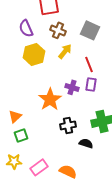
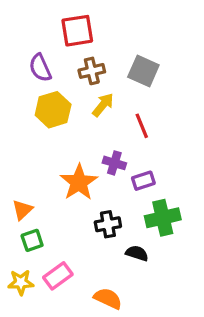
brown cross: (58, 30) -> (92, 71), turned -35
purple rectangle: (91, 84) -> (143, 181), moved, turned 64
pink rectangle: (39, 167) -> (58, 276), moved

